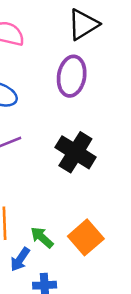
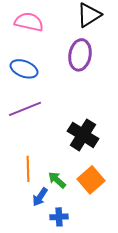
black cross: (75, 152) -> (83, 135), moved

